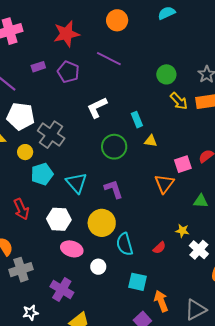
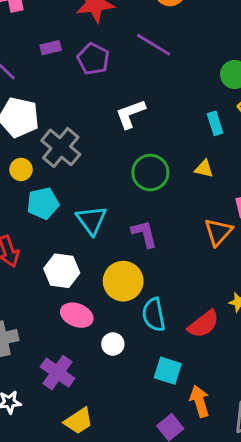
cyan rectangle: (137, 120) -> (215, 123), moved
red semicircle: (159, 248) -> (203, 324), size x1.6

